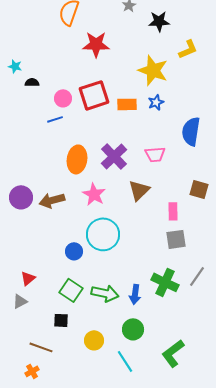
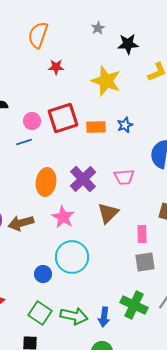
red star: (96, 44) -> (56, 67), moved, size x0.6
yellow star: (153, 70) -> (106, 81), moved

